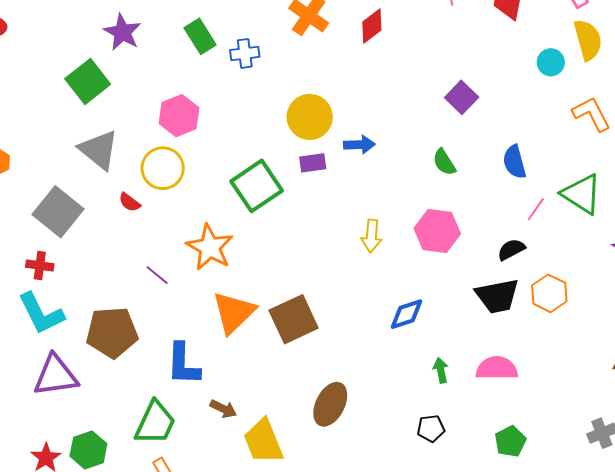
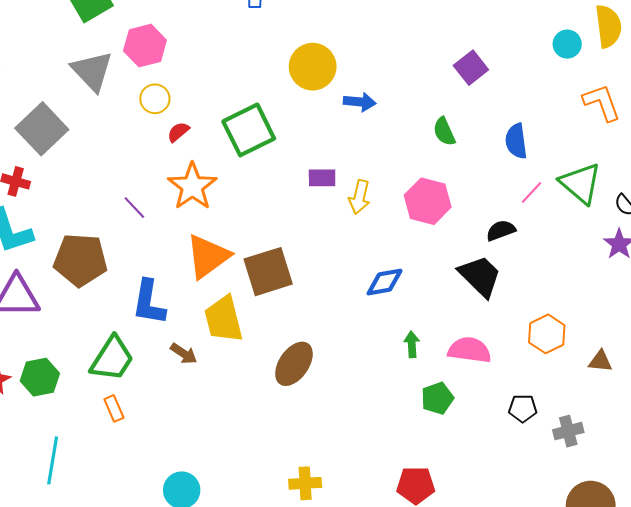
pink hexagon: (179, 116) -> (145, 46), moved
purple rectangle: (313, 163) -> (322, 178), moved
yellow circle: (163, 168) -> (155, 99), size x0.7
red semicircle: (130, 202) -> (178, 132), moved, turned 95
orange hexagon: (549, 293) -> (547, 334), moved
black trapezoid: (497, 296) -> (480, 276), turned -132
black pentagon: (431, 428) -> (523, 408), moved
yellow trapezoid: (263, 441) -> (224, 319), moved
green pentagon: (510, 441) -> (437, 398), moved

